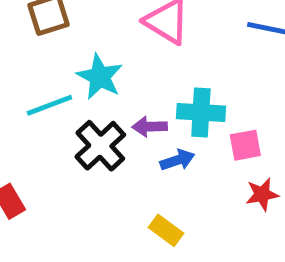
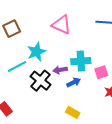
cyan star: (100, 77) -> (36, 52), turned 30

